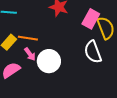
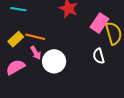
white semicircle: (93, 52) -> (99, 56), size x0.7

